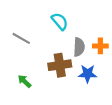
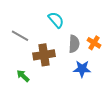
orange cross: (100, 46) -> (94, 43), turned 32
brown cross: (60, 65) -> (44, 55), moved

